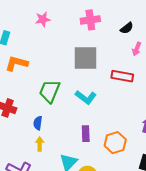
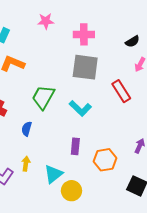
pink cross: (90, 20) -> (84, 34), moved
red rectangle: (122, 76) -> (121, 91), turned 40
yellow arrow: (40, 144) -> (26, 164), moved

